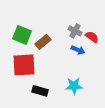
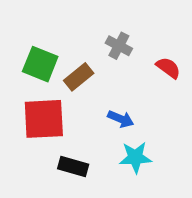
gray cross: (75, 31) -> (119, 46), moved
blue arrow: (78, 50) -> (121, 119), moved

